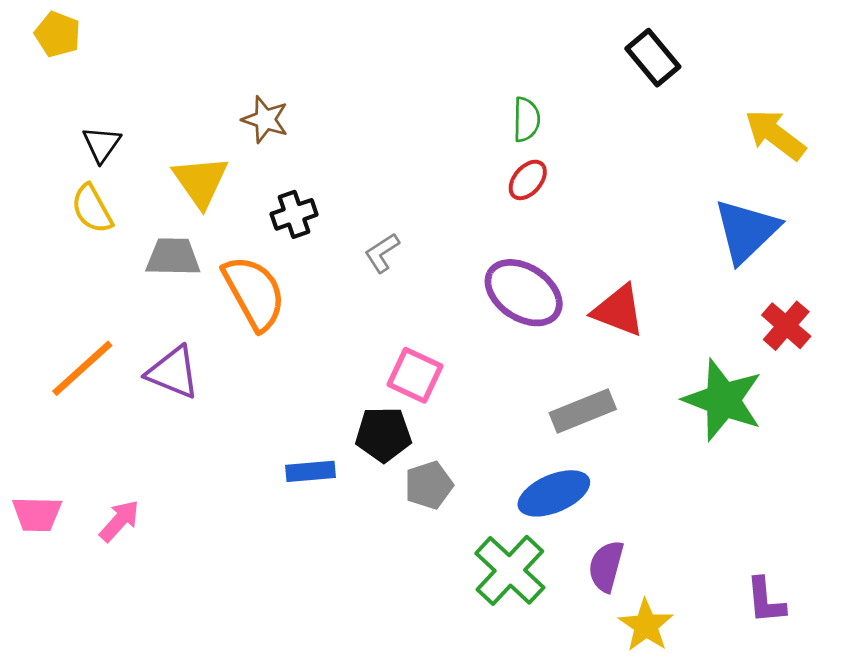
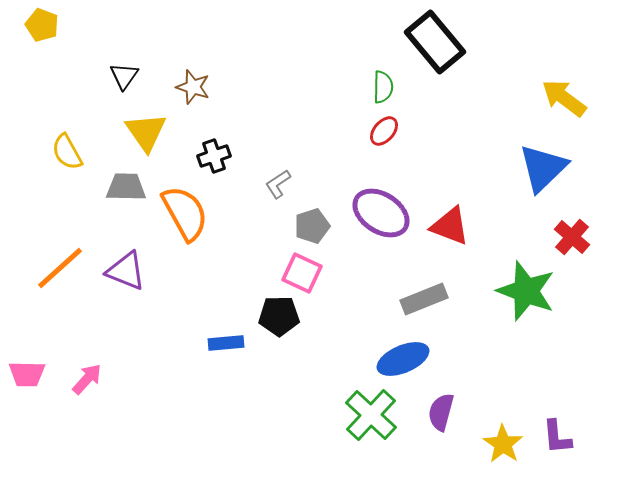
black rectangle: (653, 58) -> (435, 42), moved, size x1.5
black triangle: (102, 144) -> (124, 76), moved
gray pentagon: (429, 485) -> (312, 226), moved
yellow star: (646, 625) -> (503, 444), moved

